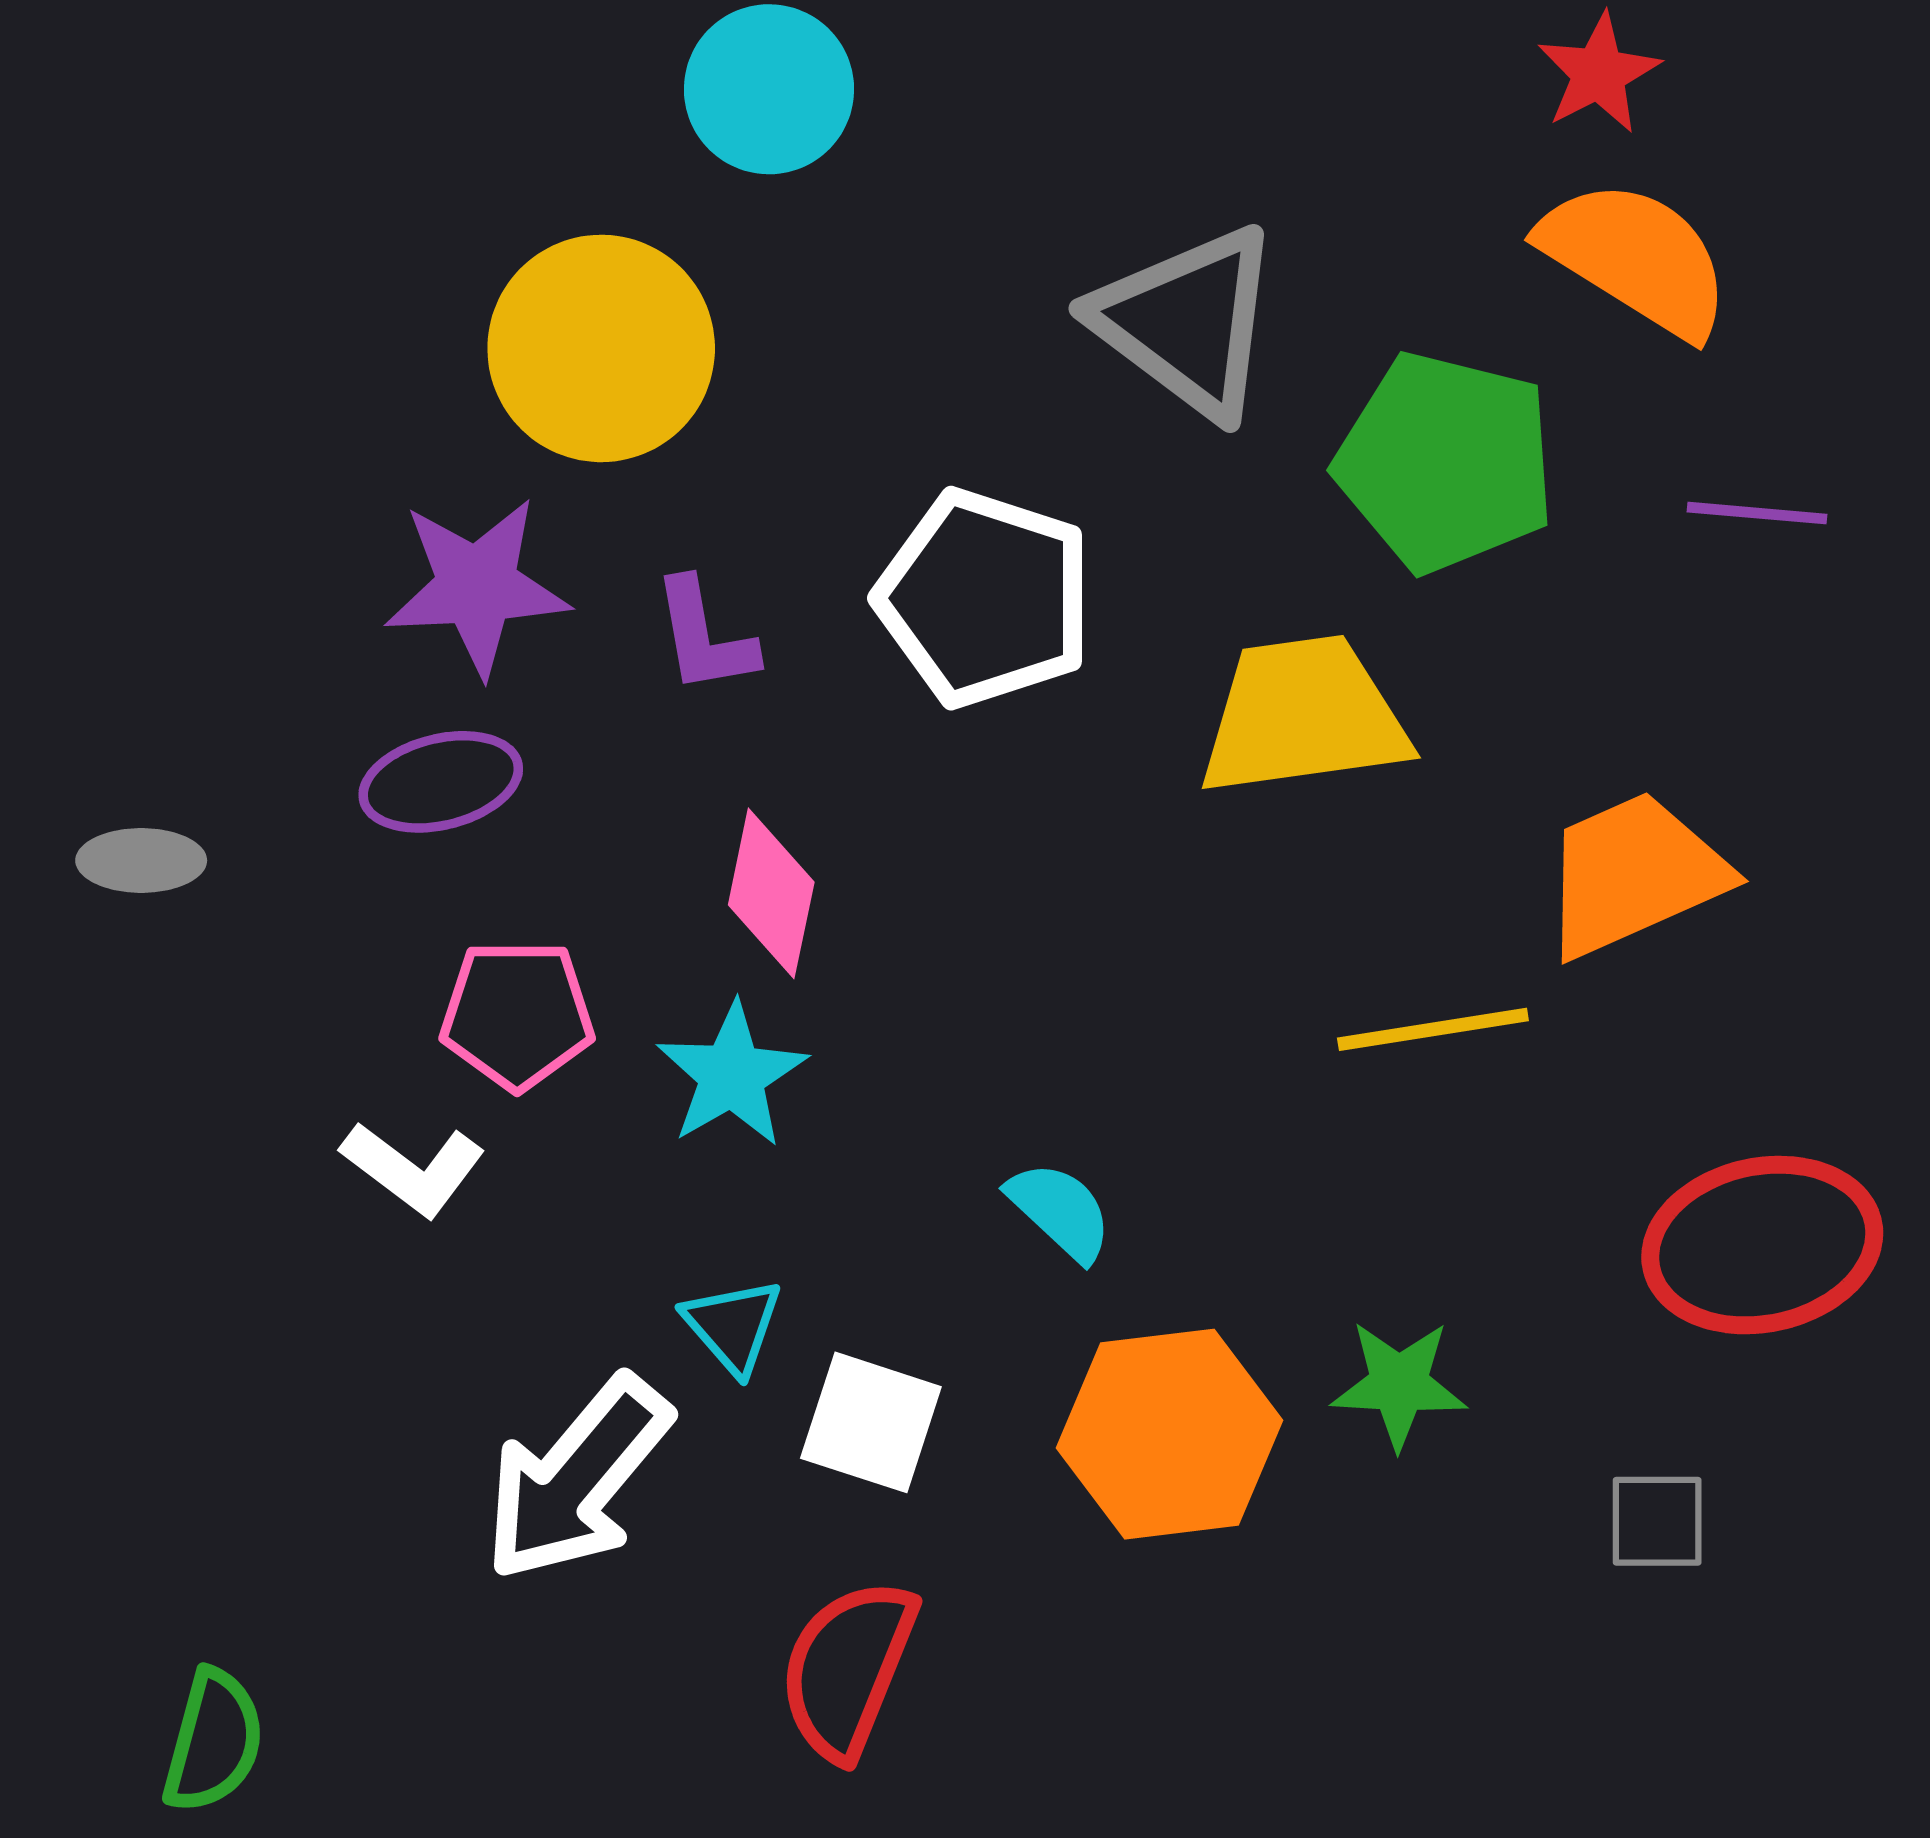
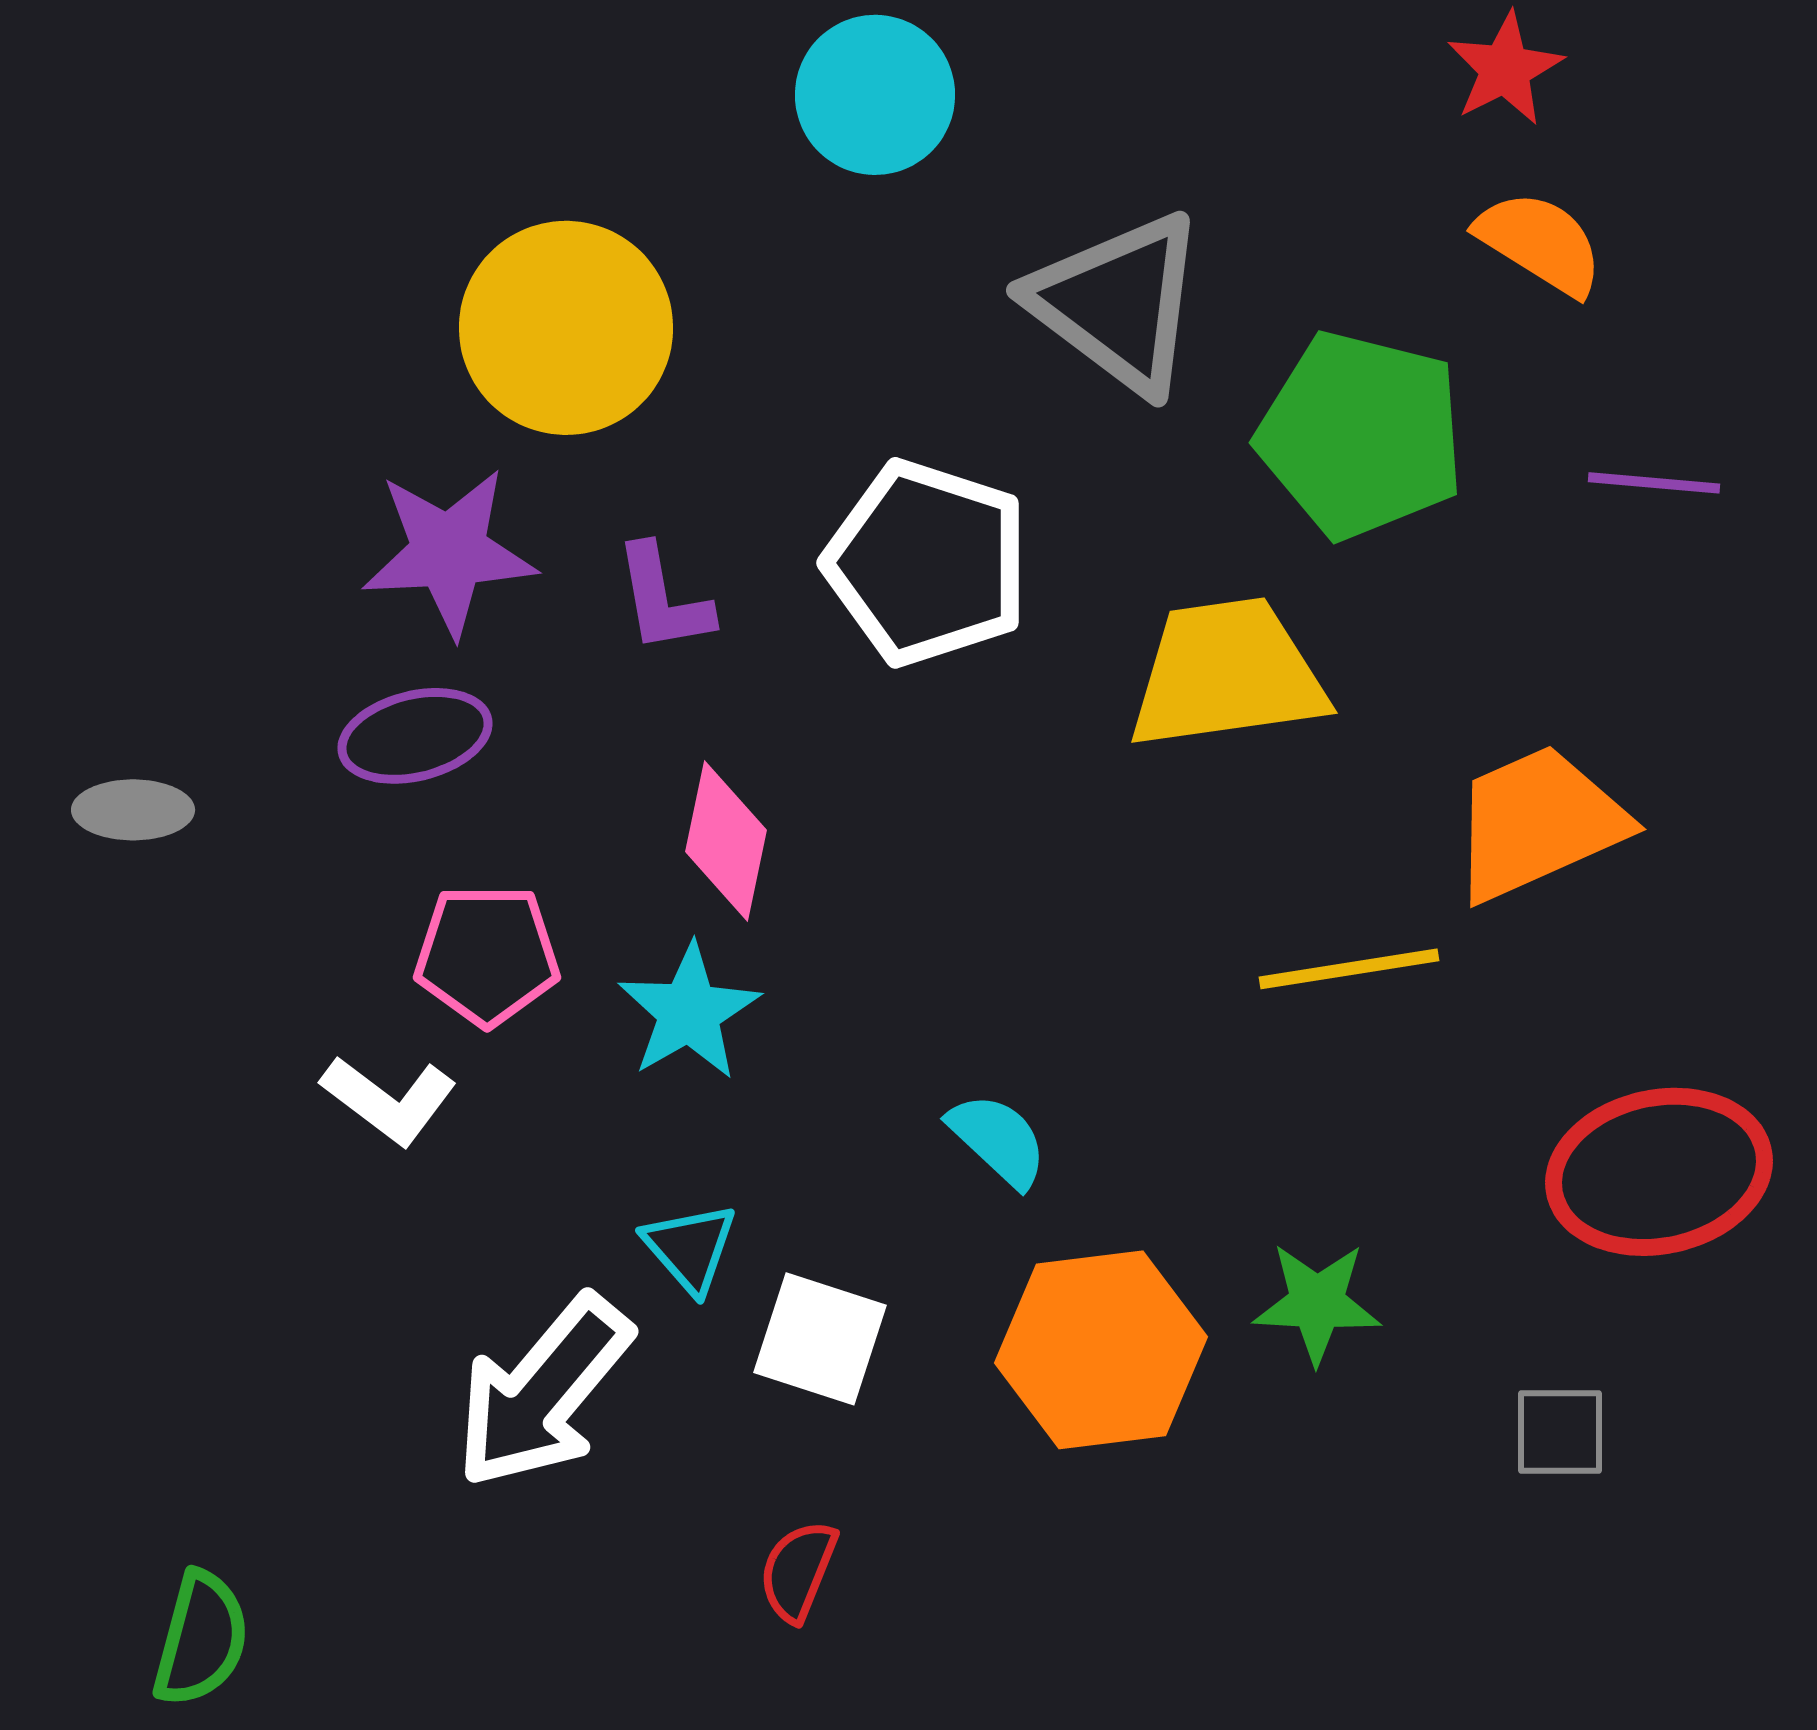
cyan circle: (769, 89) -> (875, 95), moved
orange semicircle: (1636, 258) -> (1540, 243), size x0.7
red semicircle: (848, 1669) -> (798, 1571), size x0.6

